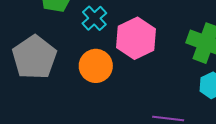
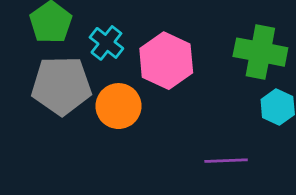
gray pentagon: (34, 57) -> (61, 86), moved, turned -30

